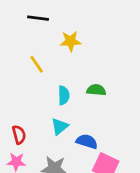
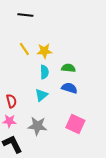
yellow star: (70, 41) -> (44, 51), moved
blue semicircle: (87, 141) -> (69, 88), moved

